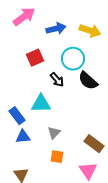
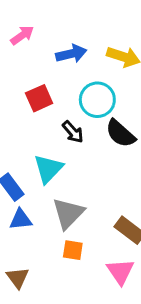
pink arrow: (24, 17) -> (22, 35), size x0.7
cyan triangle: (41, 104) -> (48, 169), turned -45
gray triangle: (54, 133) -> (68, 213), size x1.6

